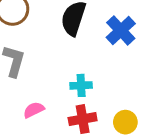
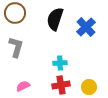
pink semicircle: (34, 110) -> (23, 86), moved

